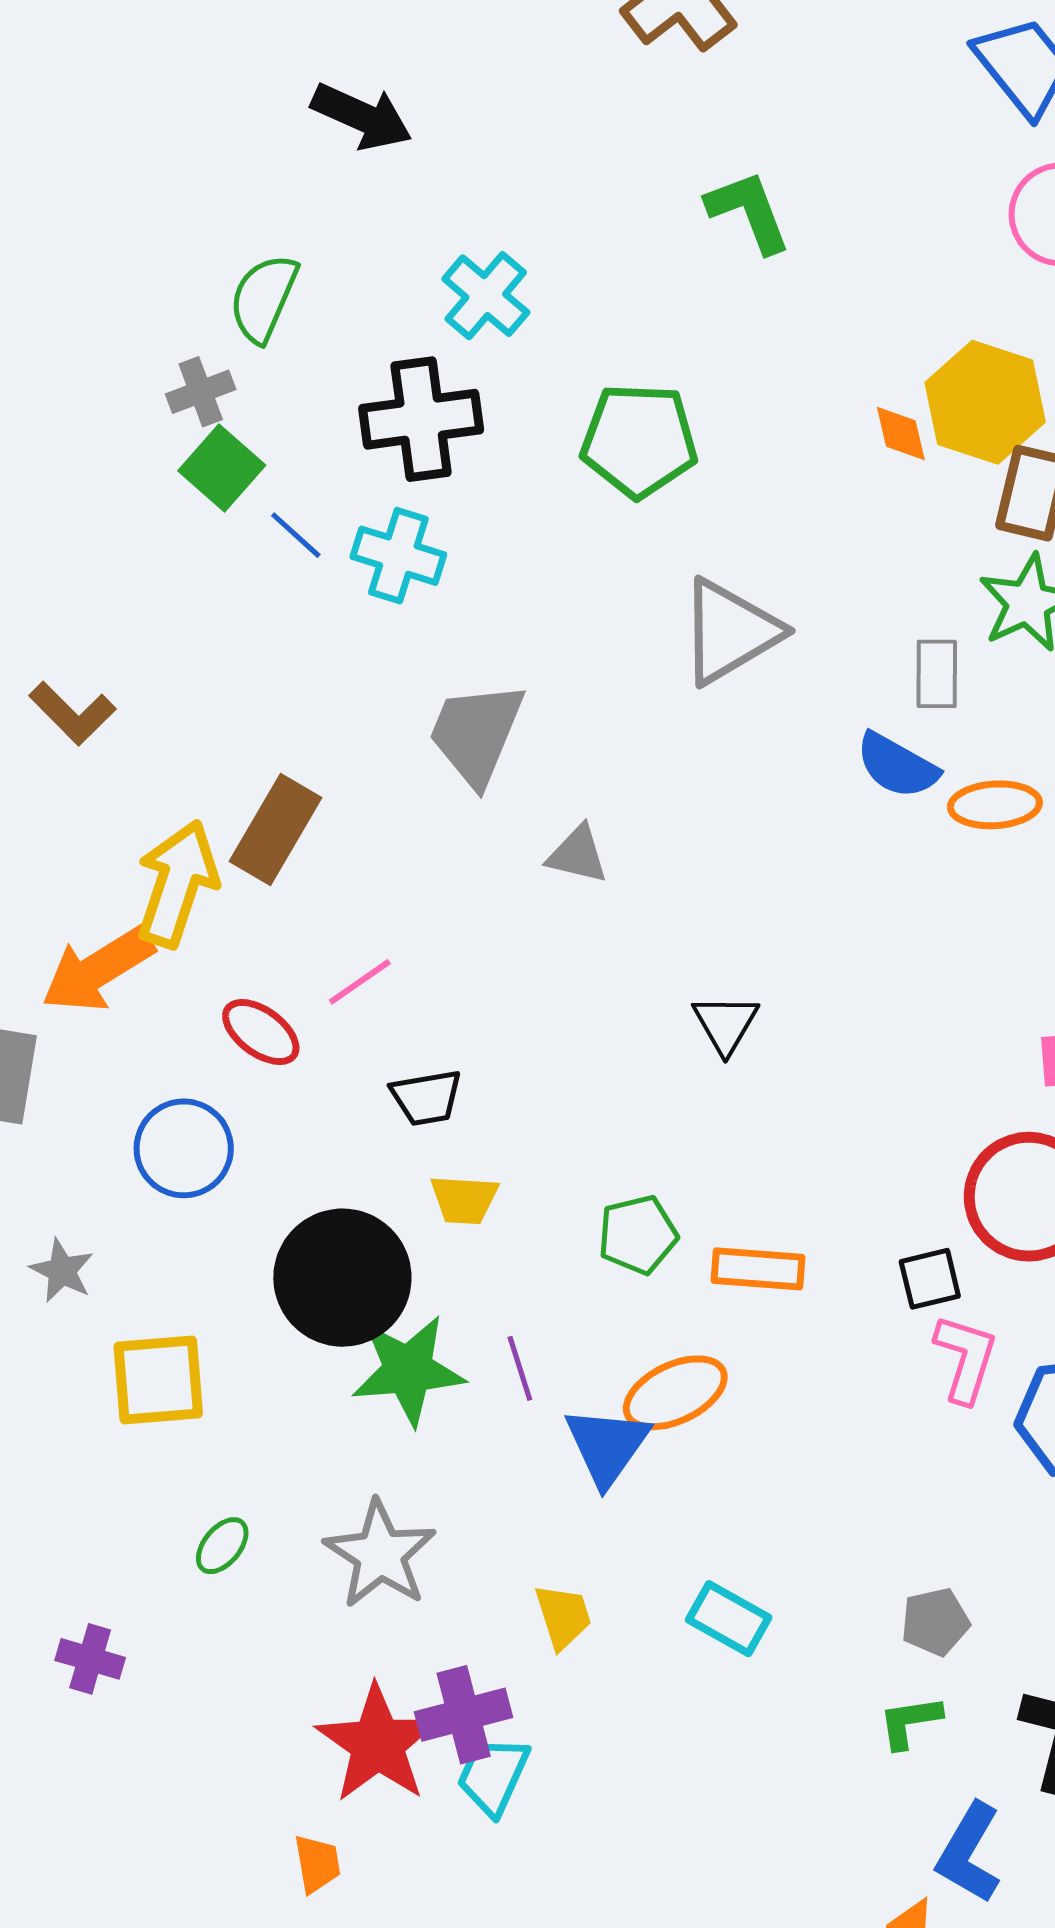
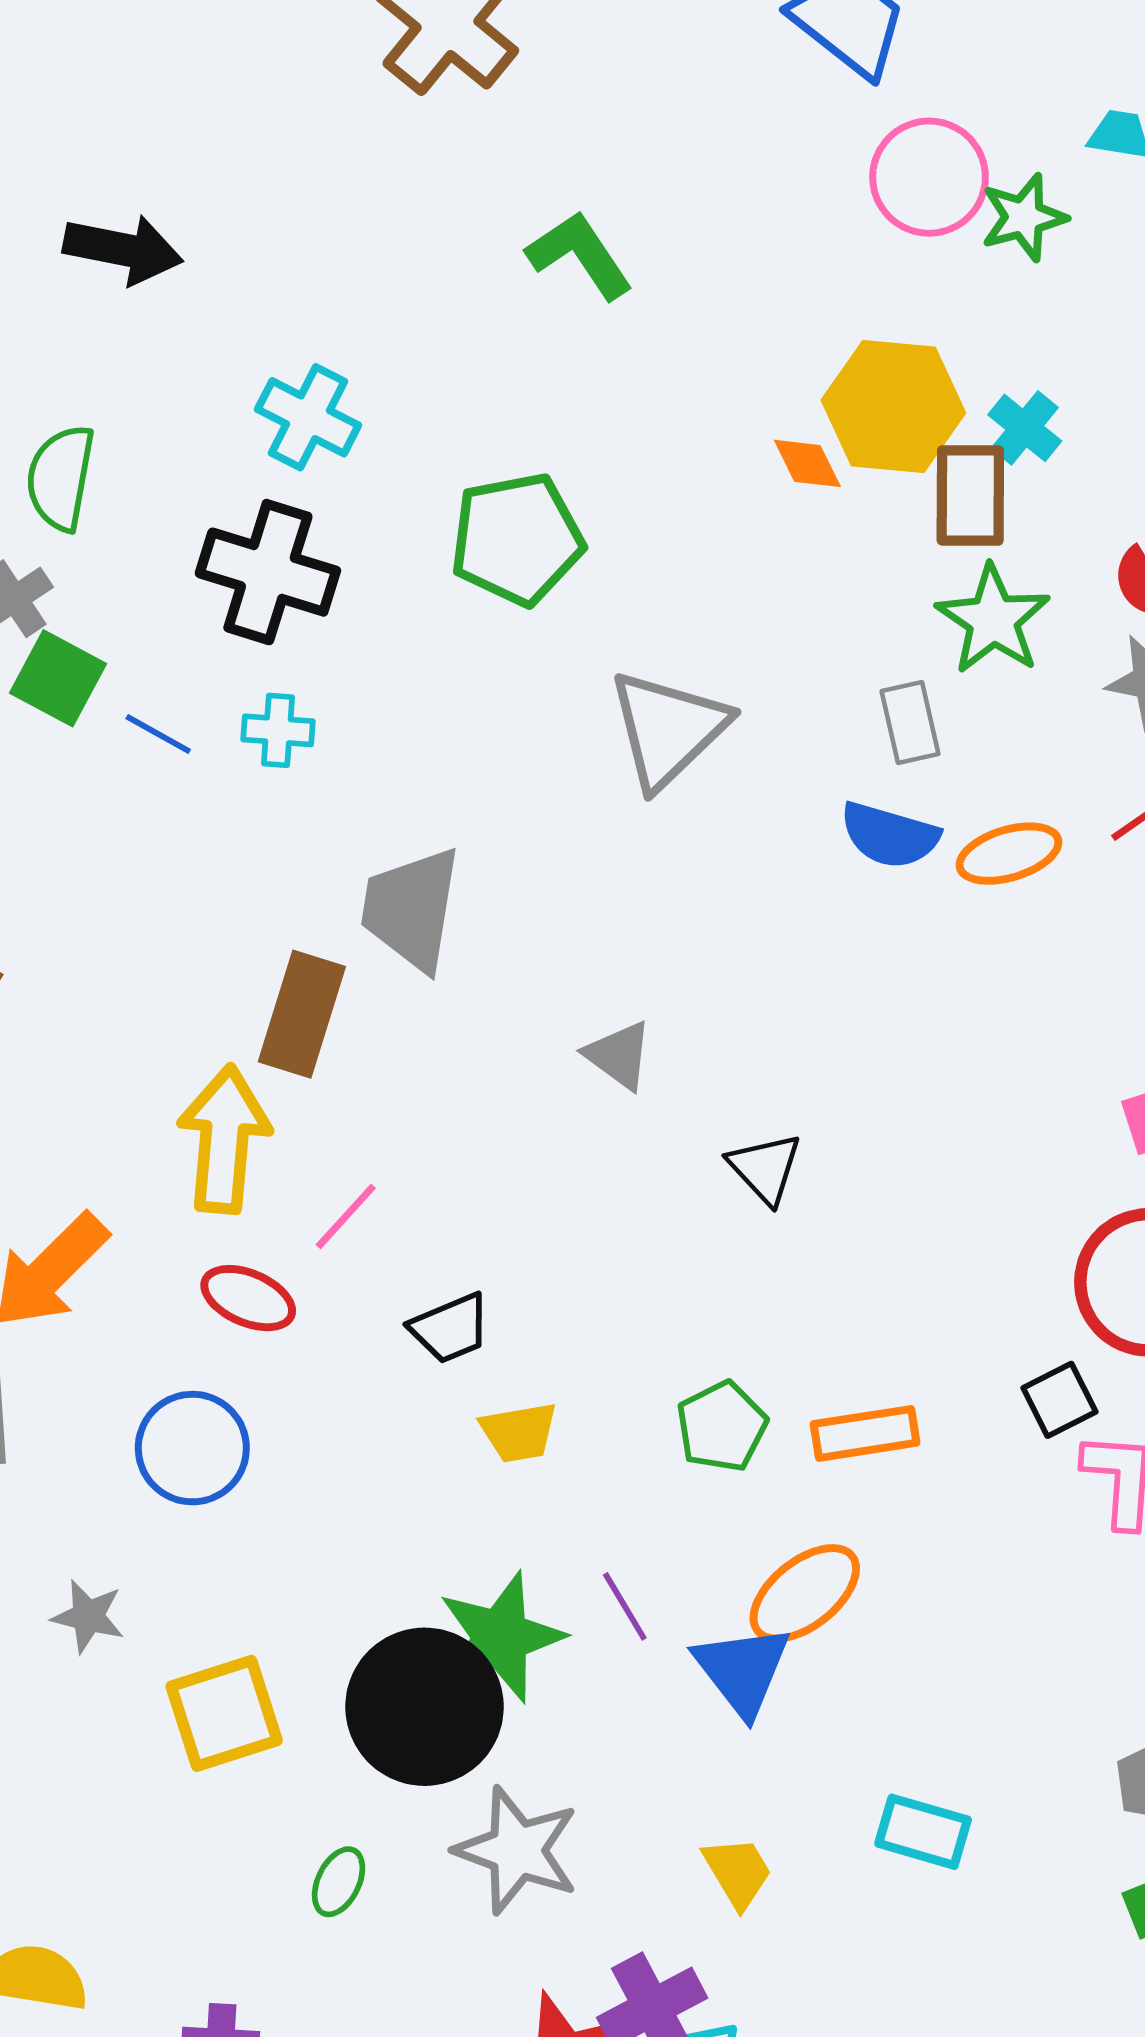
black cross: (421, 419) -> (268, 572), turned 38
cyan cross: (398, 556) -> (278, 730), size x0.7
brown rectangle: (276, 830) -> (302, 1014), moved
gray triangle: (578, 855) -> (619, 1055), moved, turned 36
yellow arrow: (177, 884) -> (224, 1139), moved
black circle: (342, 1278) -> (425, 1707), moved

